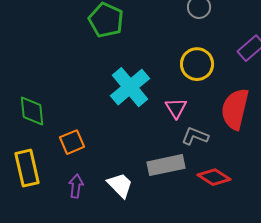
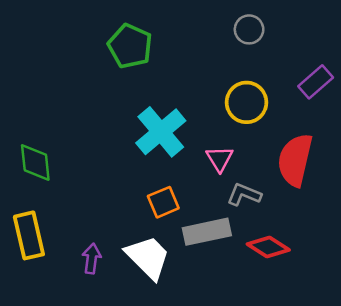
orange square: (72, 142) -> (163, 202), moved
white trapezoid: (120, 185) -> (148, 257), size x1.4

